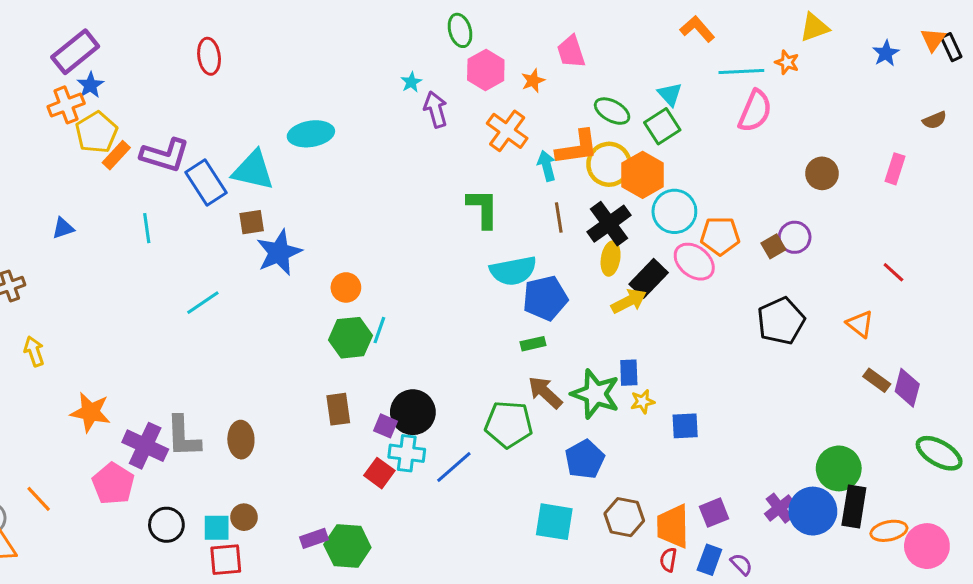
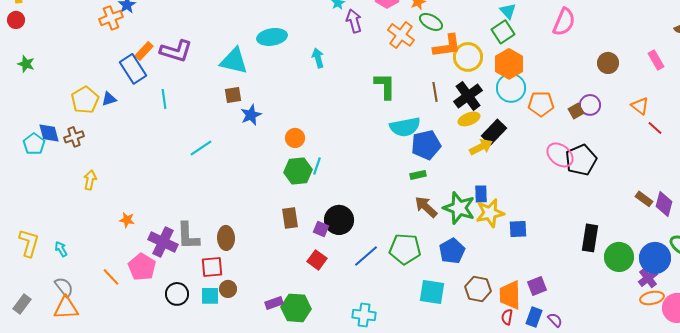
green ellipse: (612, 111) -> (431, 22), moved
yellow pentagon: (96, 132) -> (85, 100), moved
cyan arrow: (547, 166) -> (318, 58), moved
pink rectangle: (895, 169) -> (656, 60), turned -48
orange hexagon: (643, 175) -> (509, 64), moved
blue rectangle: (206, 183) -> (133, 69), moved
blue star: (279, 252) -> (251, 115), size x0.7
yellow ellipse: (611, 259) -> (469, 119), turned 60
pink ellipse: (694, 262) -> (560, 155), moved
orange triangle: (860, 324) -> (640, 106), moved
yellow arrow: (34, 351) -> (90, 180), turned 30
yellow star: (643, 402) -> (490, 213), size x1.8
orange star: (90, 412) -> (127, 220), size x0.6
green pentagon: (509, 424) -> (405, 249), moved
cyan cross: (407, 453) -> (364, 315), moved
orange line: (39, 499) -> (111, 277), moved
black rectangle: (854, 506) -> (590, 238), moved
purple cross: (779, 508) -> (648, 278), moved
blue circle: (813, 511) -> (655, 258), moved
red square: (226, 560) -> (212, 267), moved

